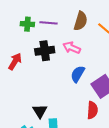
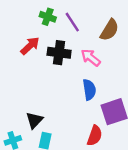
purple line: (48, 23) -> (72, 22), turned 36
red arrow: (15, 61) -> (30, 46), moved
blue semicircle: (78, 74) -> (89, 90), turned 126

